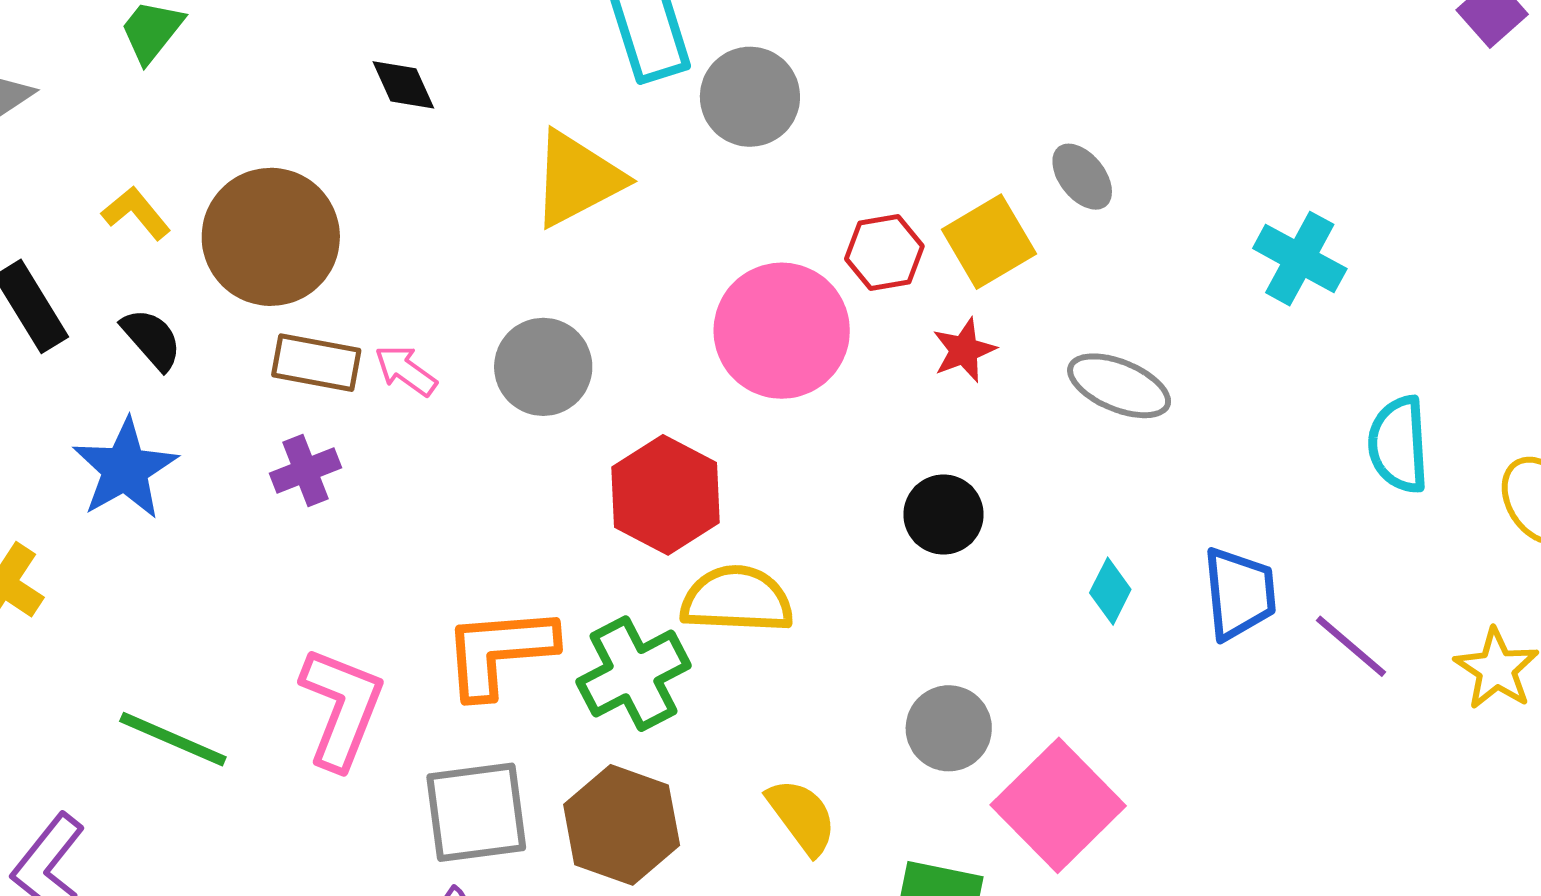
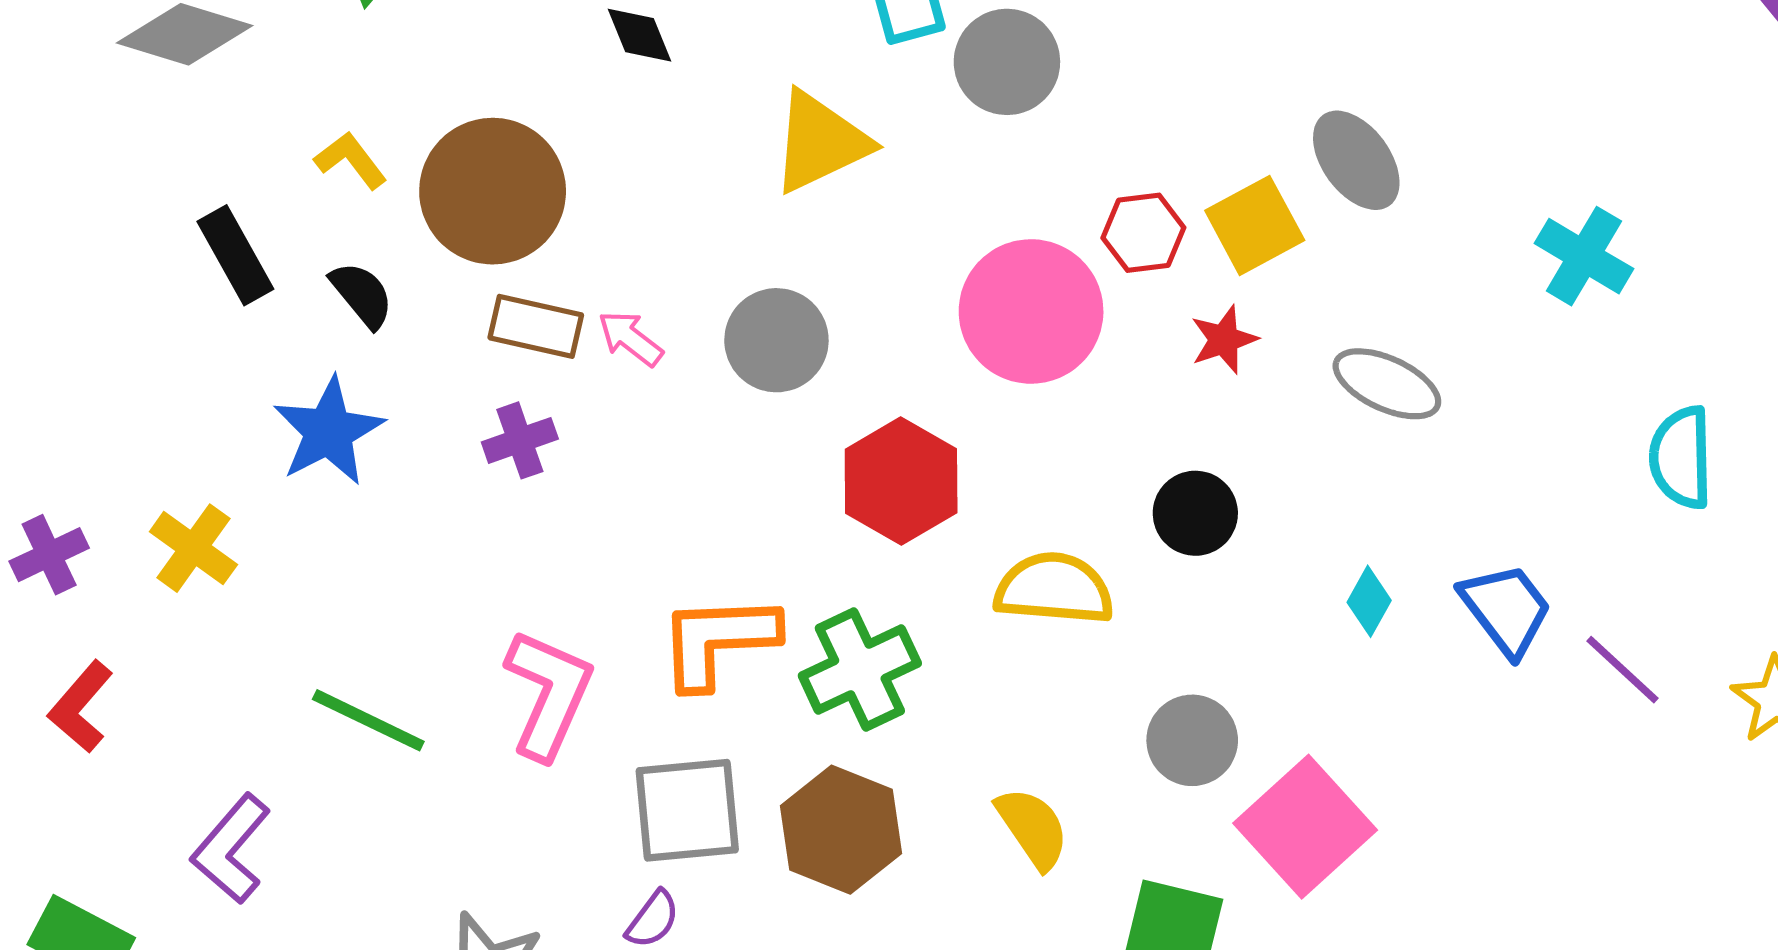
gray ellipse: (1082, 177) -> (1356, 160), size x1.4
blue trapezoid: (1239, 594) -> (1506, 609), turned -34
yellow semicircle: (737, 599) -> (1054, 589), moved

